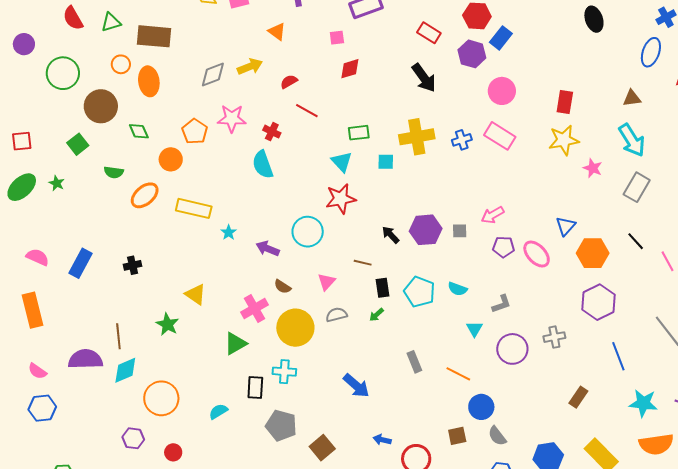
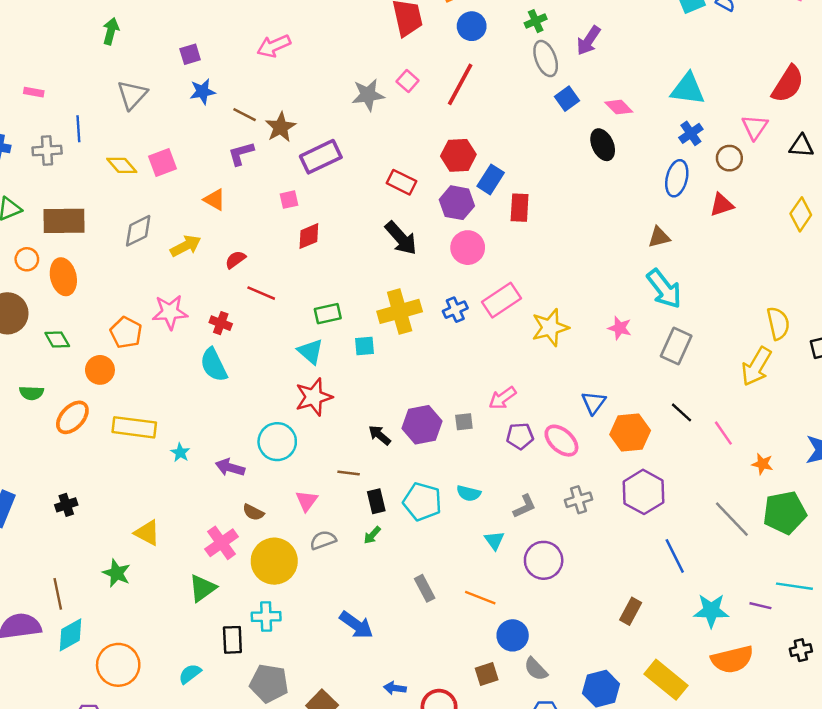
gray diamond: (213, 74) -> (138, 231), moved
pink circle: (502, 91) -> (468, 248), moved
red rectangle: (565, 102) -> (520, 208), moved
pink rectangle: (500, 136) -> (501, 300), turned -60
yellow star: (564, 140) -> (550, 327), moved
gray cross: (554, 337) -> (578, 500), moved

